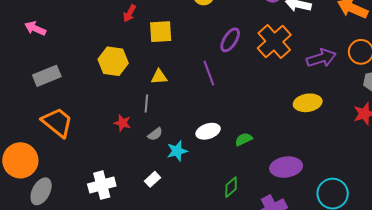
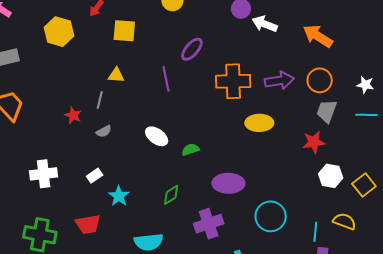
orange cross: (274, 42) -> (233, 81), moved, turned 32
yellow hexagon: (113, 61) -> (59, 32), moved
white ellipse: (208, 131) -> (157, 136), turned 45
cyan star: (177, 151) -> (119, 196), moved, turned -30

